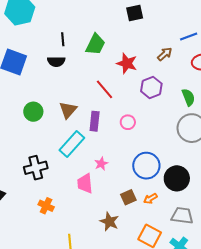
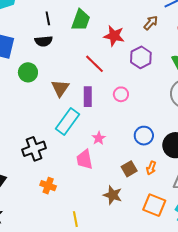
green circle: (33, 112) -> (28, 72), moved
blue circle: (146, 166) -> (144, 136), size x0.7
orange arrow: (150, 199) -> (151, 168), turned -32

